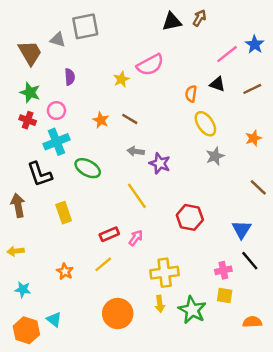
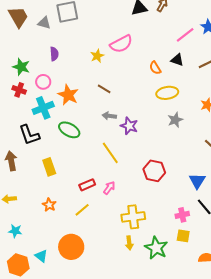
brown trapezoid: (30, 53) -> (18, 17), moved
orange semicircle: (191, 94) -> (155, 68), turned -40
orange star: (101, 120) -> (68, 95), moved, size x1.5
yellow ellipse: (205, 124) -> (167, 93), turned -65
orange star: (65, 271) -> (49, 205), moved
orange circle: (118, 314) -> (71, 247), moved

